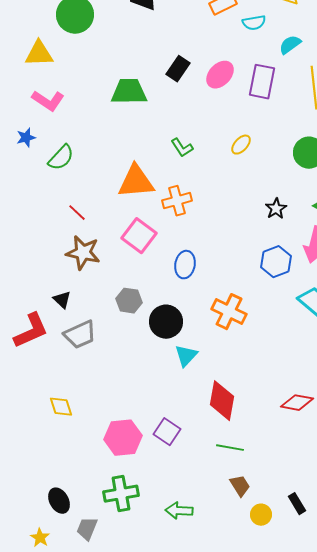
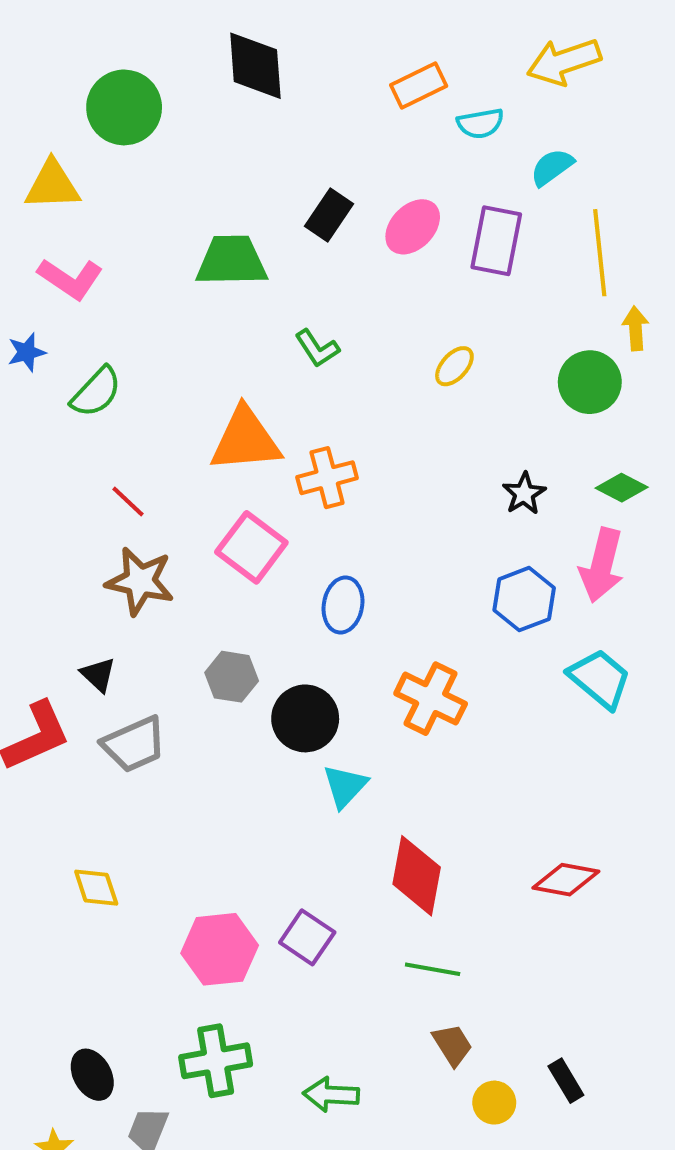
green L-shape: (182, 148) -> (317, 348), moved

